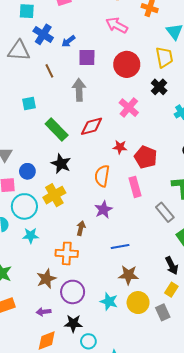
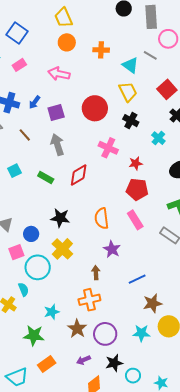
pink arrow: (117, 25) -> (59, 74), moved
green rectangle: (57, 129) -> (46, 177), moved, size x0.7
red star: (120, 147) -> (136, 163), moved
cyan star: (31, 236) -> (52, 312), moved

